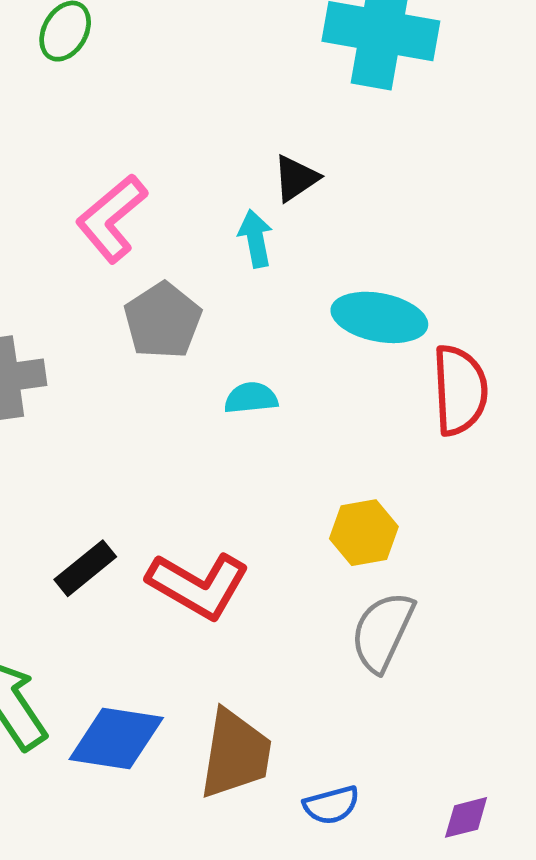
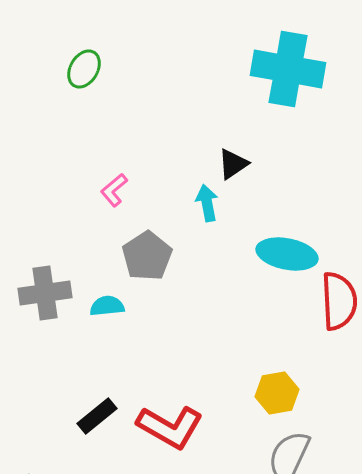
pink L-shape: (112, 218) -> (114, 190), size x0.6
cyan semicircle: (251, 398) -> (107, 306), moved

